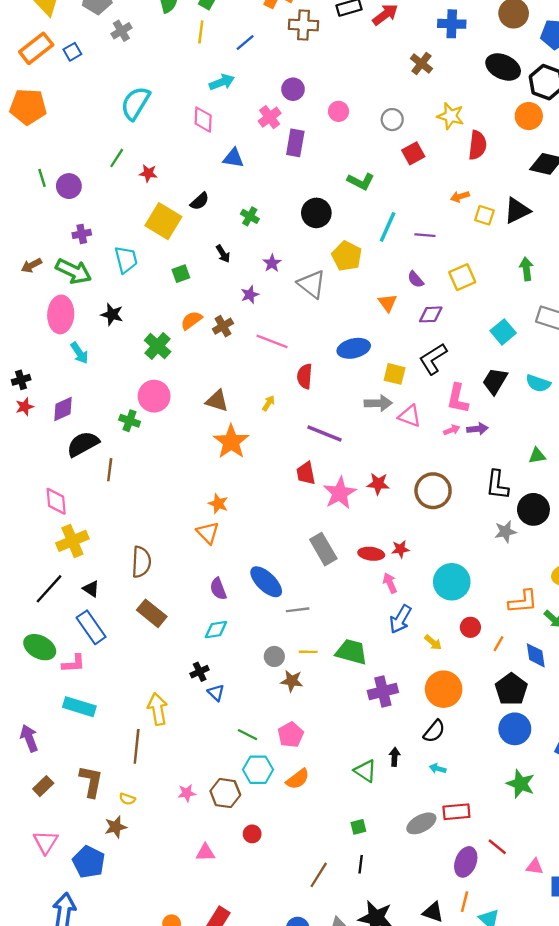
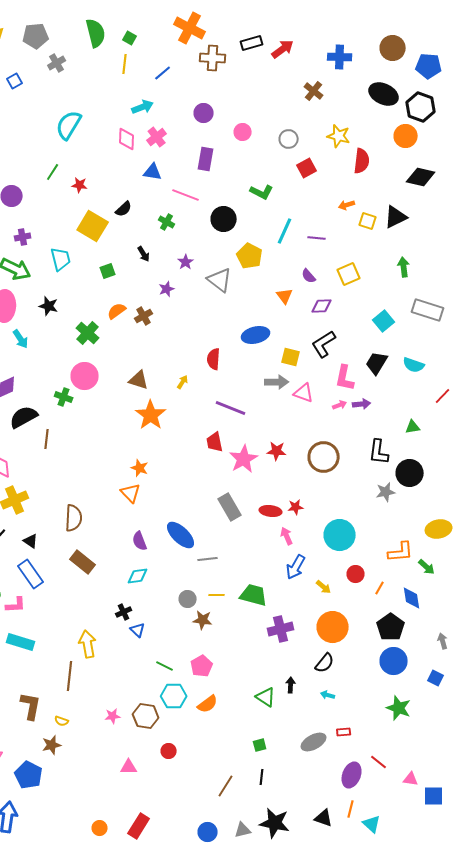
pink cross: (270, 117) -> (157, 137), moved
pink line: (272, 341) -> (186, 195), moved
red rectangle: (456, 812) -> (344, 732), size x0.6

